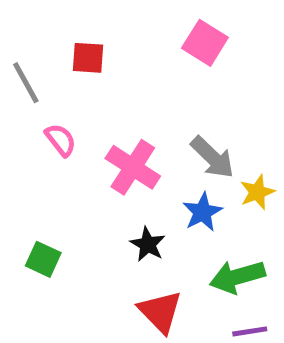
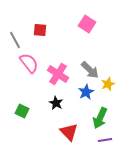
pink semicircle: (61, 140) -> (29, 63), size x1.5
black star: (148, 244) -> (56, 103), moved
green arrow: (237, 277) -> (100, 118), turned -50

